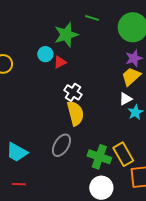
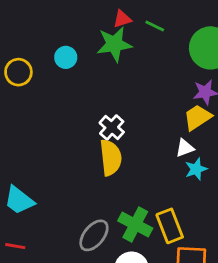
cyan circle: (45, 54) -> (66, 57), moved
red triangle: (60, 62) -> (122, 19), moved
gray ellipse: (61, 145) -> (94, 235), moved

